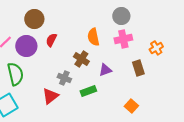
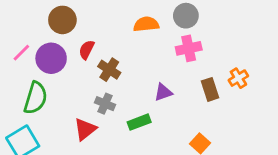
orange semicircle: (93, 37) -> (146, 24), moved, turned 96
orange cross: (156, 48) -> (238, 78), moved
brown cross: (81, 59) -> (109, 70), moved
green semicircle: (15, 74) -> (35, 98), turned 30

